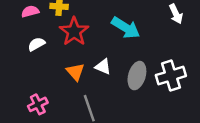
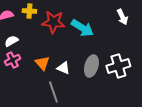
red star: (74, 32) -> (53, 22), moved, turned -30
white triangle: (103, 67) -> (63, 68), moved
pink cross: (38, 104) -> (12, 60), moved

